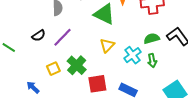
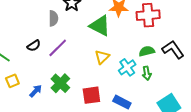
green cross: (77, 65) -> (60, 83), moved
yellow square: (53, 69) -> (12, 81), moved
blue arrow: (33, 87) -> (36, 91), moved, turned 88

